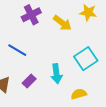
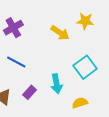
purple cross: (31, 15) -> (13, 28), moved

